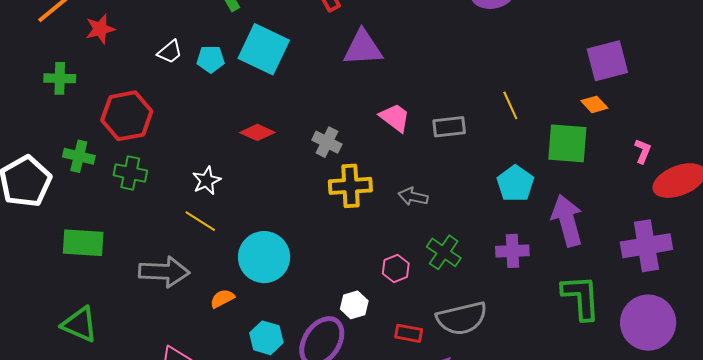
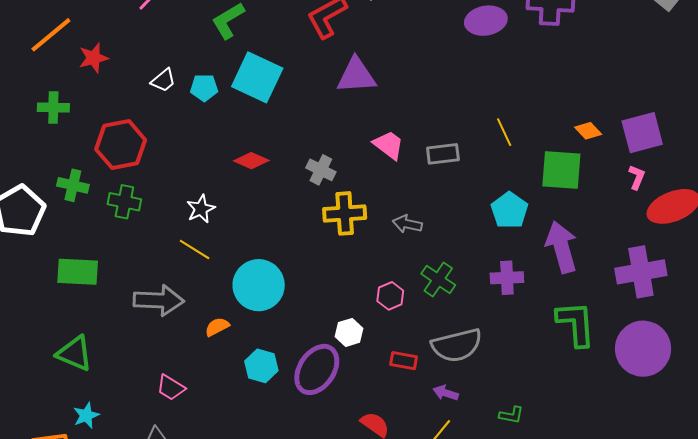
purple square: (607, 61) -> (642, 133), moved

